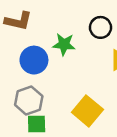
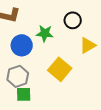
yellow square: (87, 111) -> (60, 69), moved

